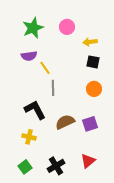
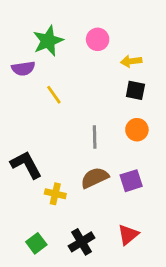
purple semicircle: (29, 56) -> (23, 68), moved
yellow line: (45, 68) -> (54, 95), moved
gray line: (53, 88) -> (95, 137), moved
black L-shape: (35, 110) -> (26, 165), moved
yellow cross: (29, 137) -> (55, 194), moved

